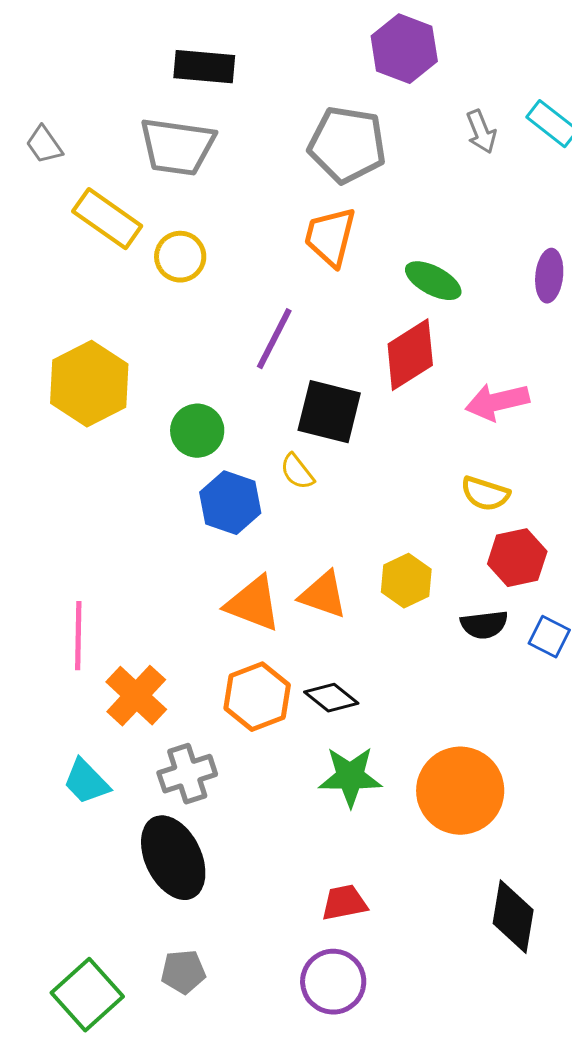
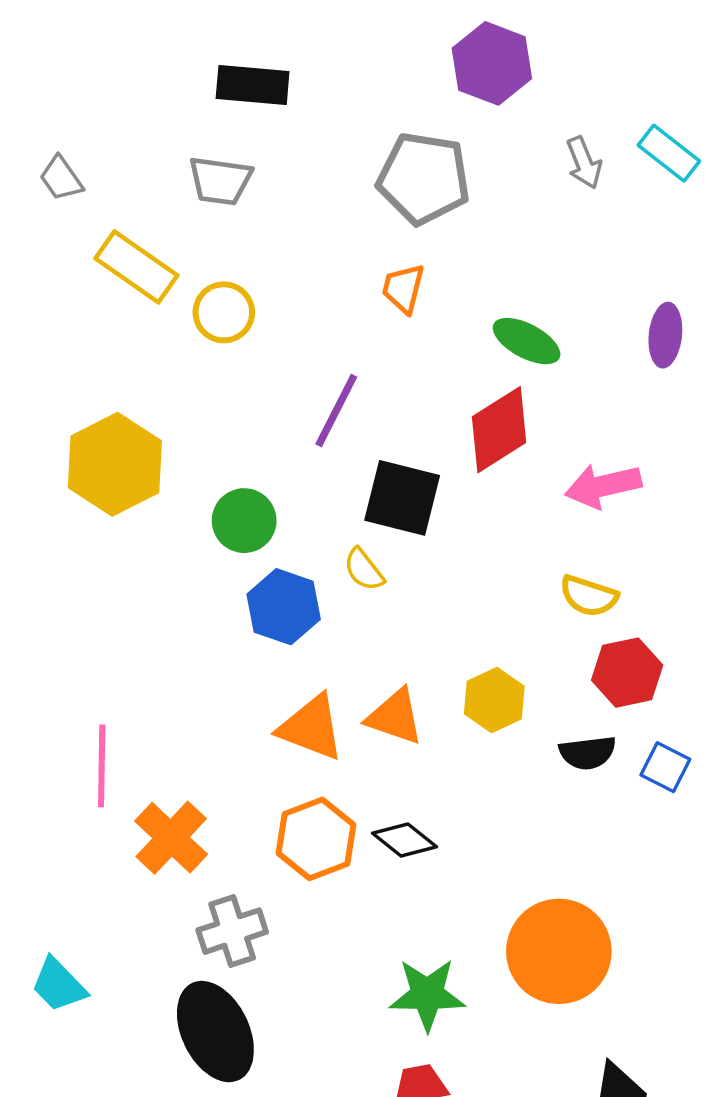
gray trapezoid: (177, 147) -> (220, 181), size x0.7
orange trapezoid: (330, 237) -> (403, 288), size x0.7
green star: (350, 777) -> (427, 994), moved
cyan trapezoid: (86, 782) -> (59, 985), moved

